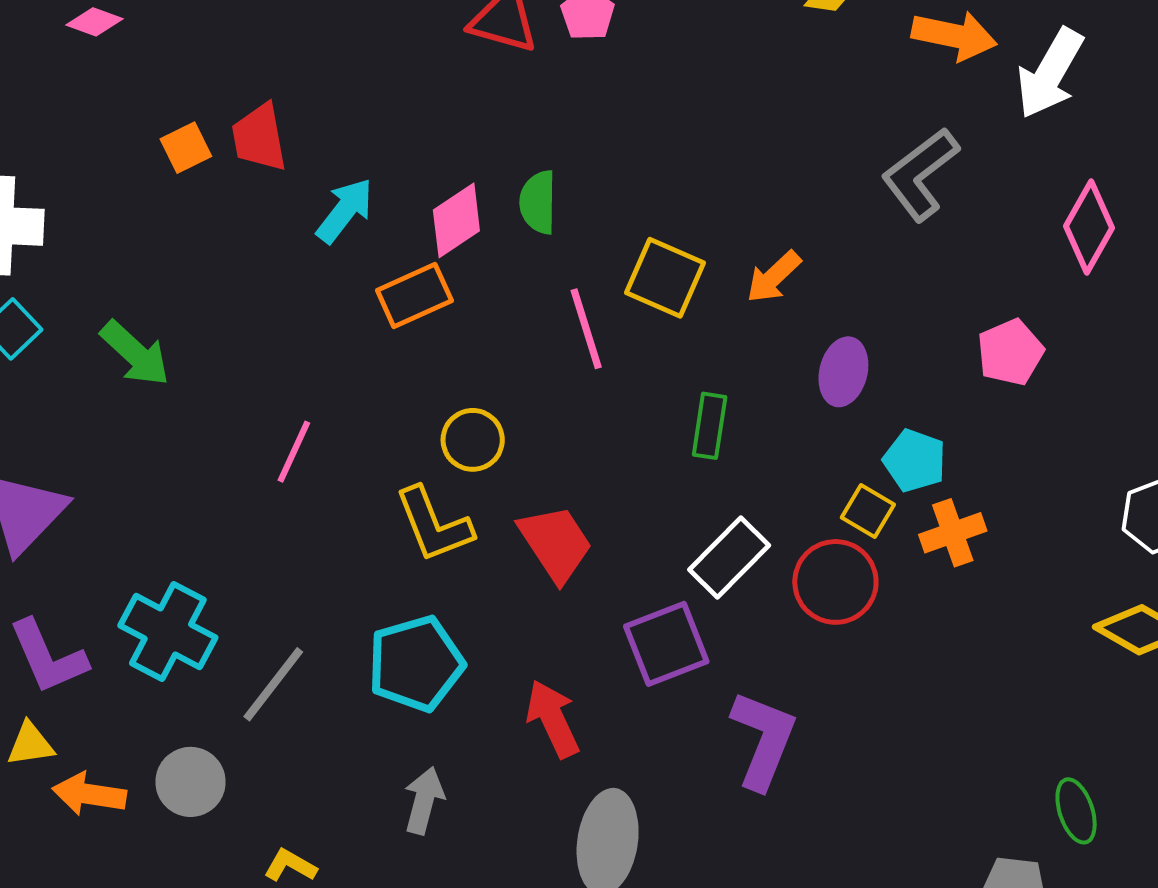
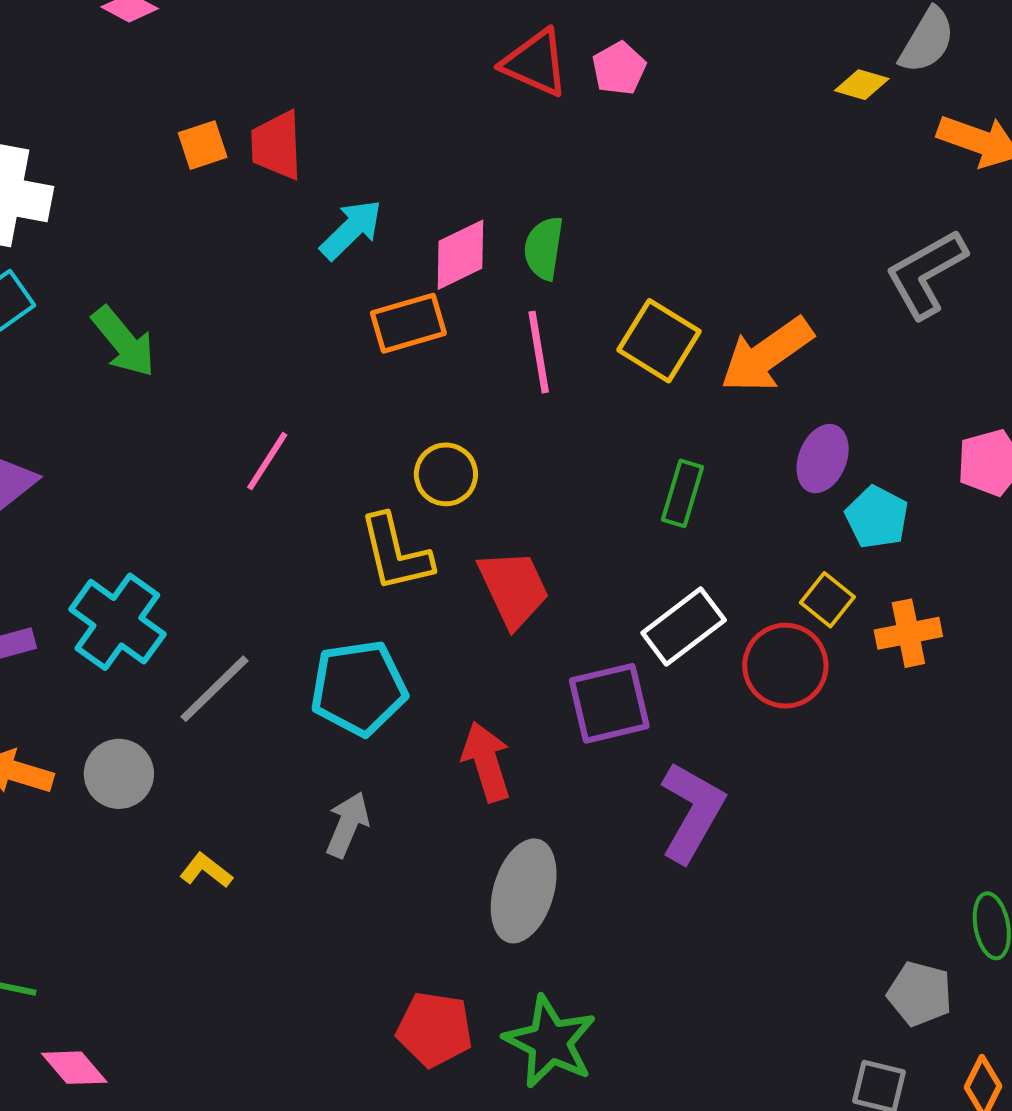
orange arrow: (774, 277) -> (767, 355), size x1.6
pink line: (586, 329) -> (539, 352), moved
cyan pentagon: (915, 461) -> (877, 517), moved

